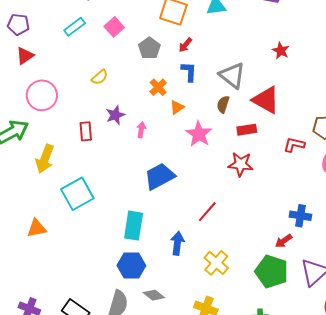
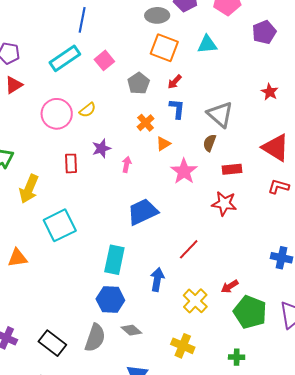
cyan rectangle: (75, 27) -> (65, 58), size x1.4
pink circle: (42, 95) -> (57, 114), moved
red triangle: (266, 100) -> (276, 148), moved
red arrow: (284, 241) -> (230, 286), moved

